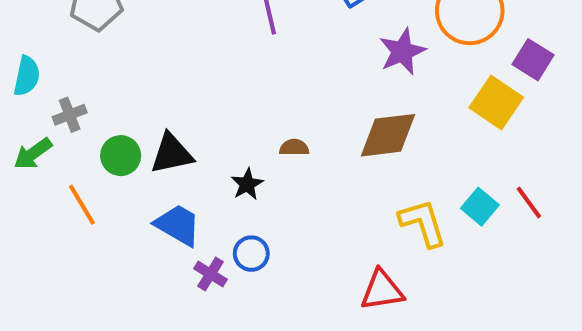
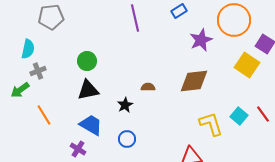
cyan semicircle: (27, 76) -> (28, 49), moved
green circle: (121, 156) -> (87, 61), moved
purple cross: (210, 274) -> (78, 149), moved

